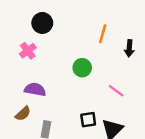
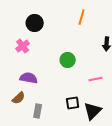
orange line: (103, 34) -> (82, 17), moved
pink line: (116, 91) -> (96, 79), turned -48

